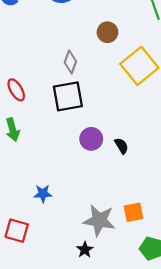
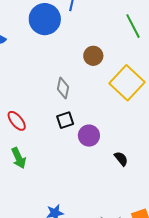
black square: (68, 96) -> (65, 120), size x0.6
purple circle: (91, 139) -> (89, 136), moved

